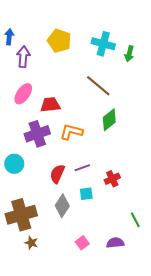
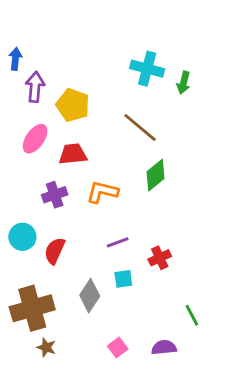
yellow pentagon: (59, 41) -> (73, 105), moved
purple cross: (37, 134) -> (55, 195), size x0.7
red semicircle: (57, 174) -> (55, 251), moved

